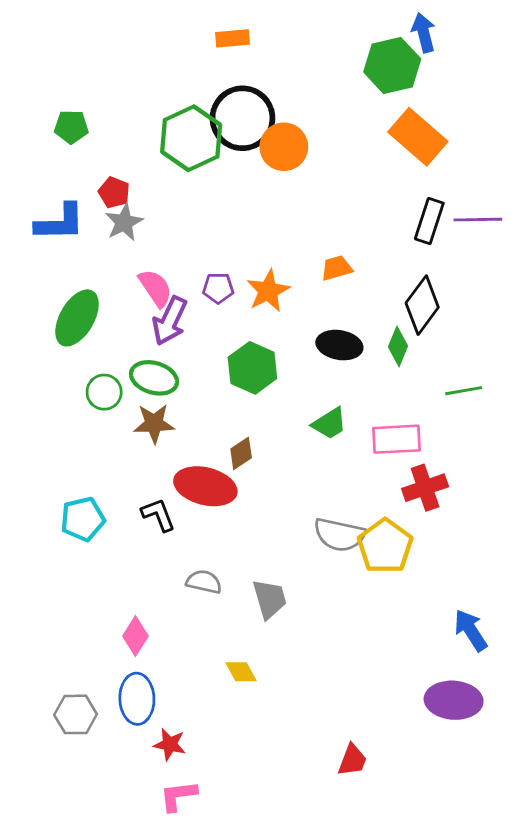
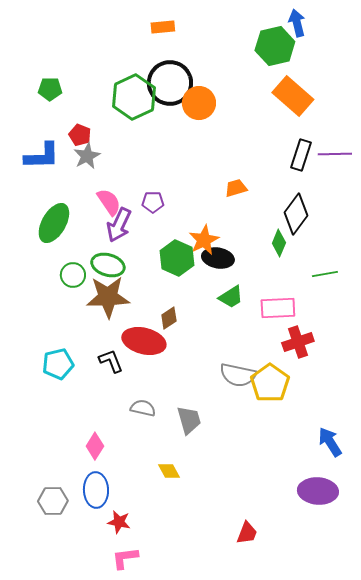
orange star: (268, 291) -> (204, 240), moved
black ellipse: (339, 345) -> (218, 258), moved
brown star: (154, 423) -> (108, 297), size x1.5

